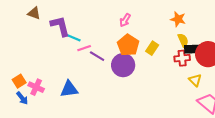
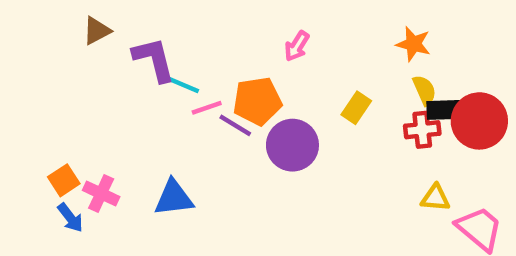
brown triangle: (34, 13) -> (97, 31), turned -48
orange pentagon: (128, 45) -> (257, 101), moved, turned 30
yellow triangle: (195, 80) -> (435, 198), moved, turned -40

